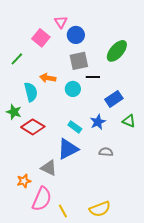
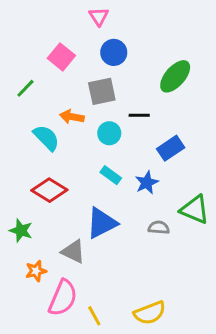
pink triangle: (61, 22) -> (99, 16), moved
gray square: (79, 61) -> (102, 91), moved
cyan semicircle: (31, 92) -> (46, 138), turned -30
green star: (14, 112) -> (21, 231), moved
green triangle: (129, 121) -> (195, 210), moved, size x1.5
cyan rectangle: (75, 127) -> (111, 175), moved

